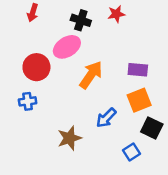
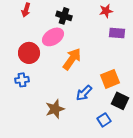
red star: (116, 14) -> (106, 11), moved
purple rectangle: (138, 70) -> (117, 33), moved

